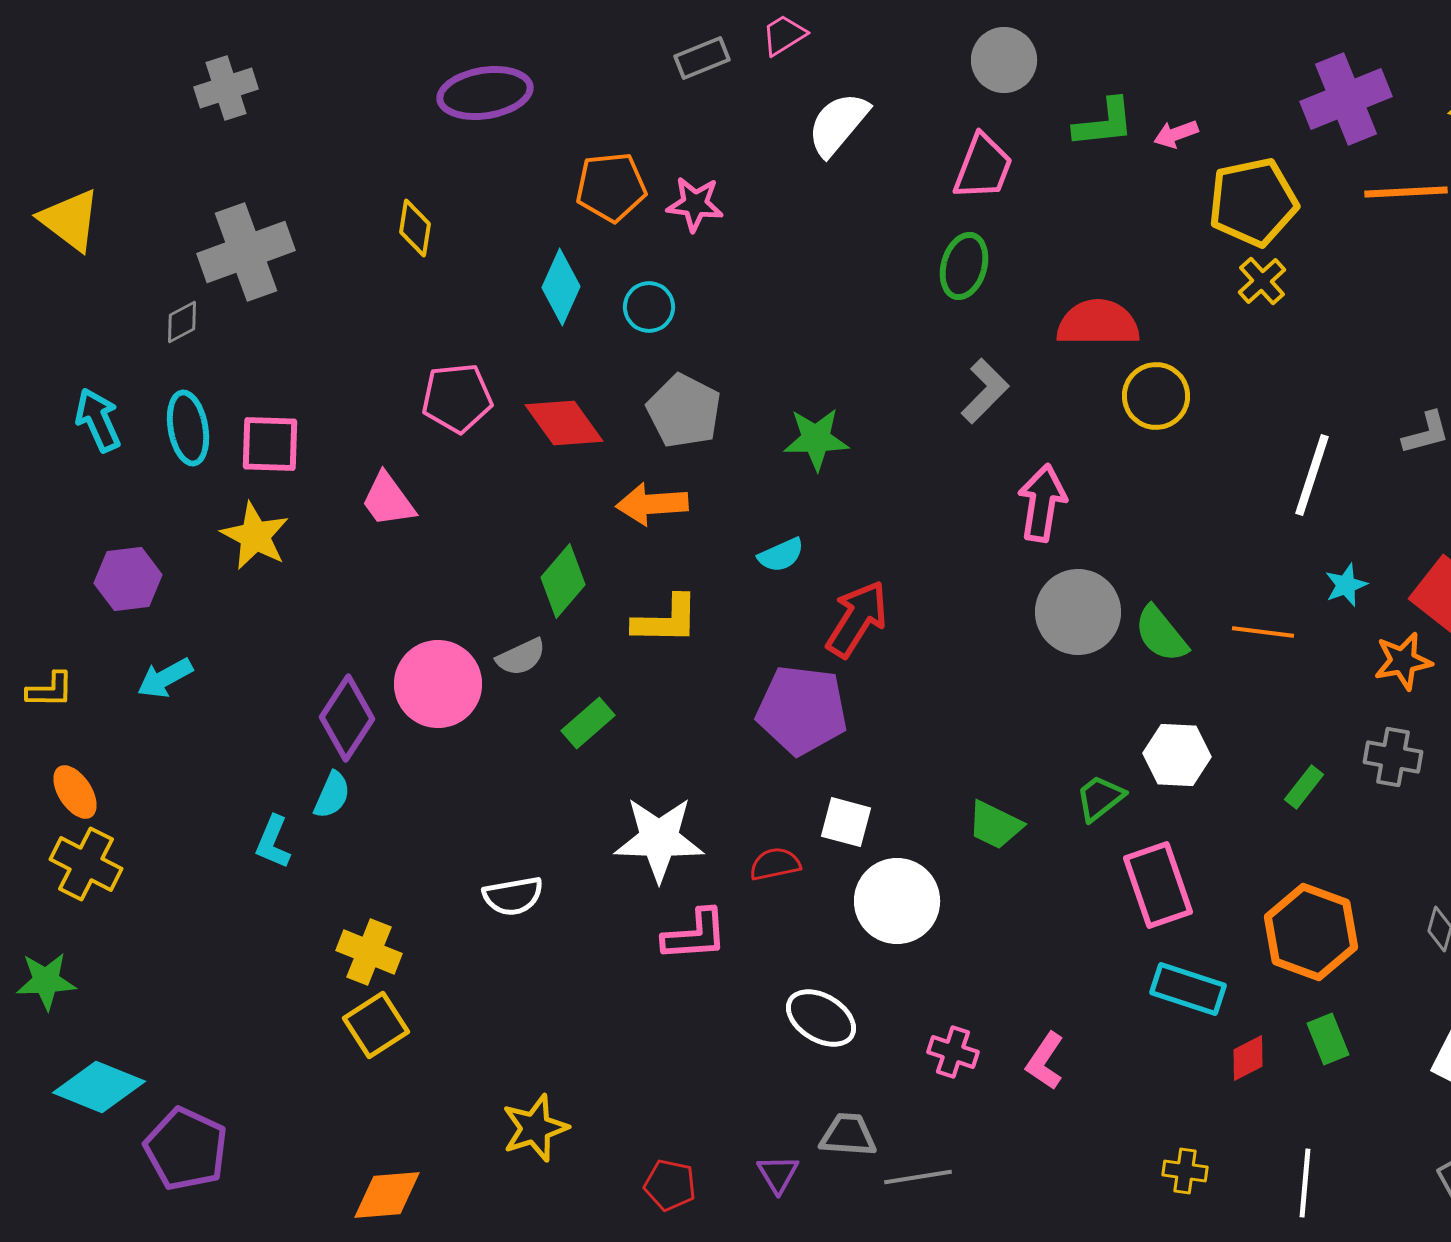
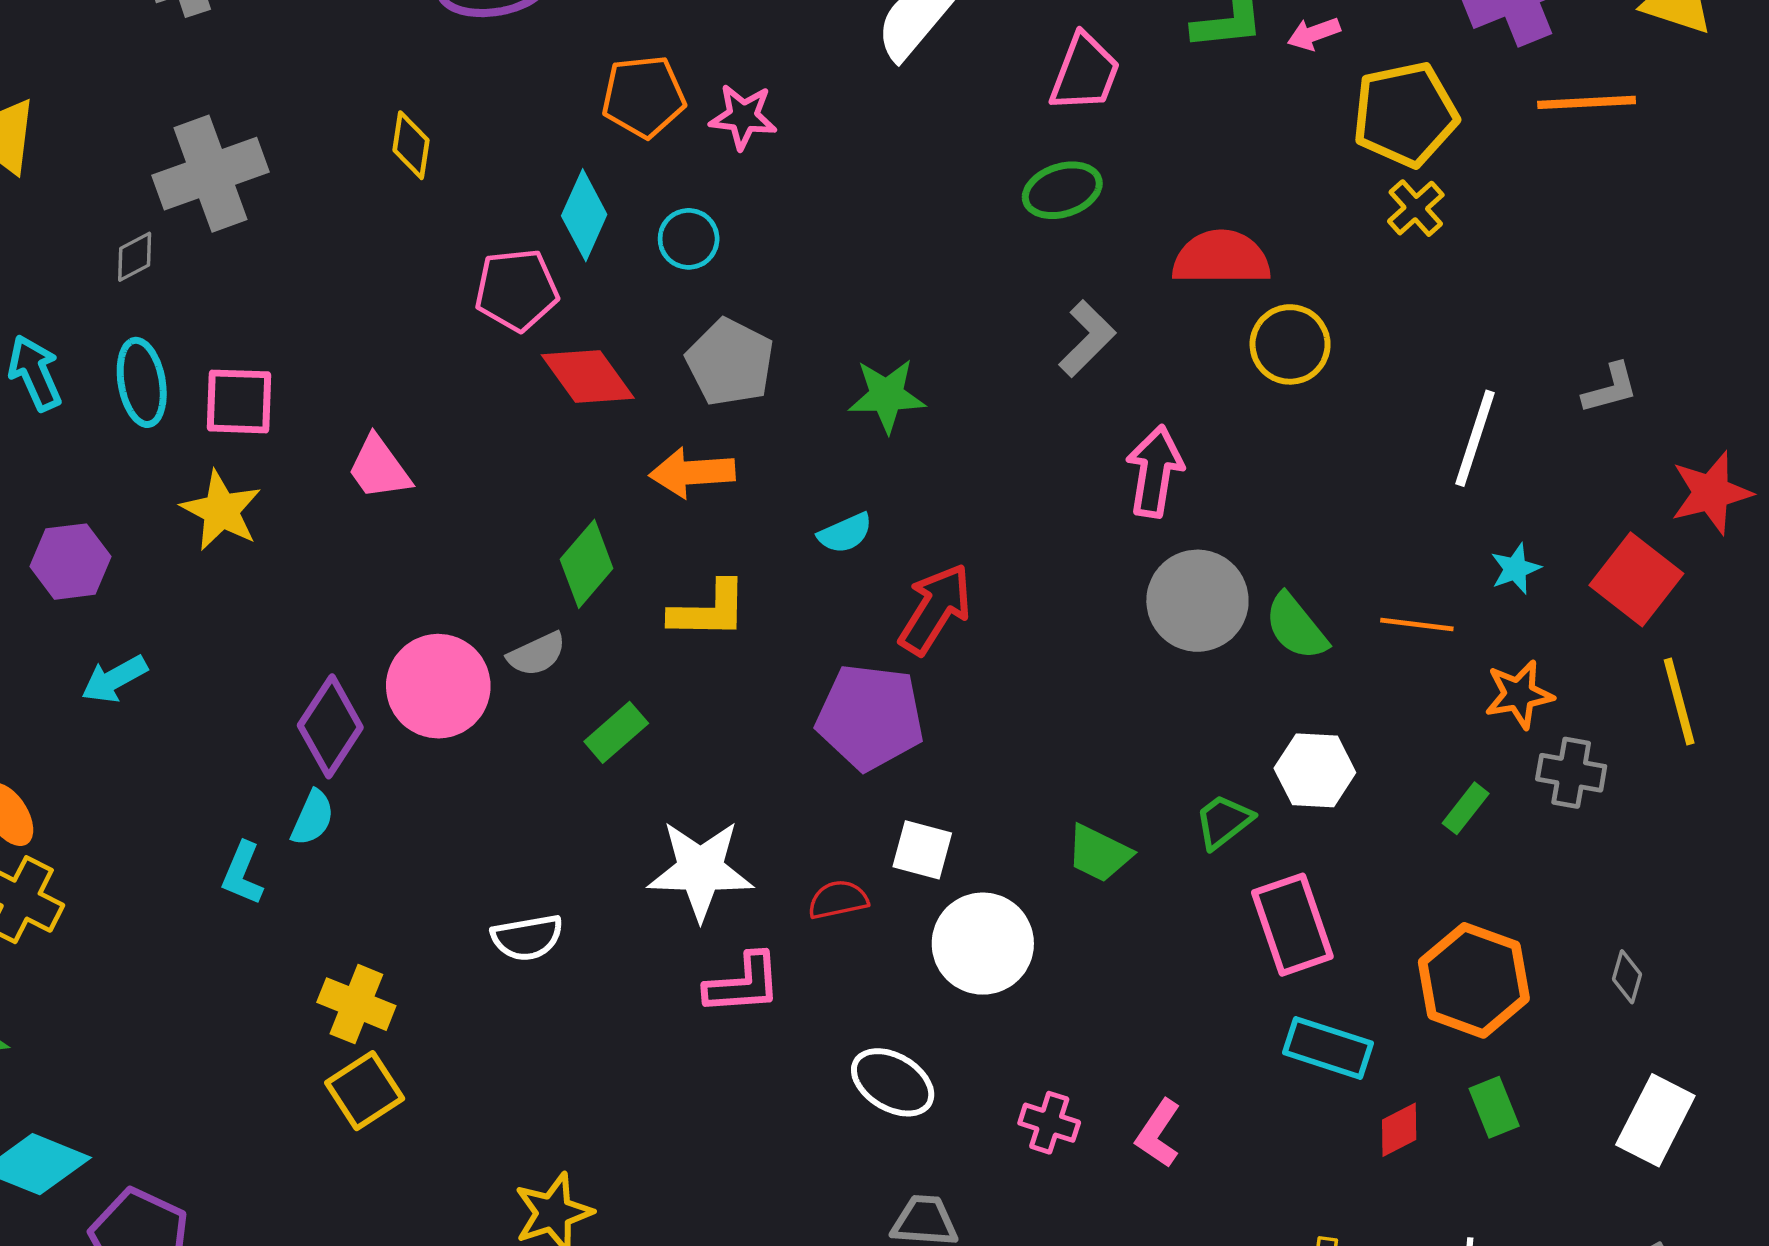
green ellipse: (964, 266) -> (1062, 190), turned 56
pink pentagon: (457, 398) -> (517, 290), moved
orange star: (1403, 661) -> (1519, 694), moved

